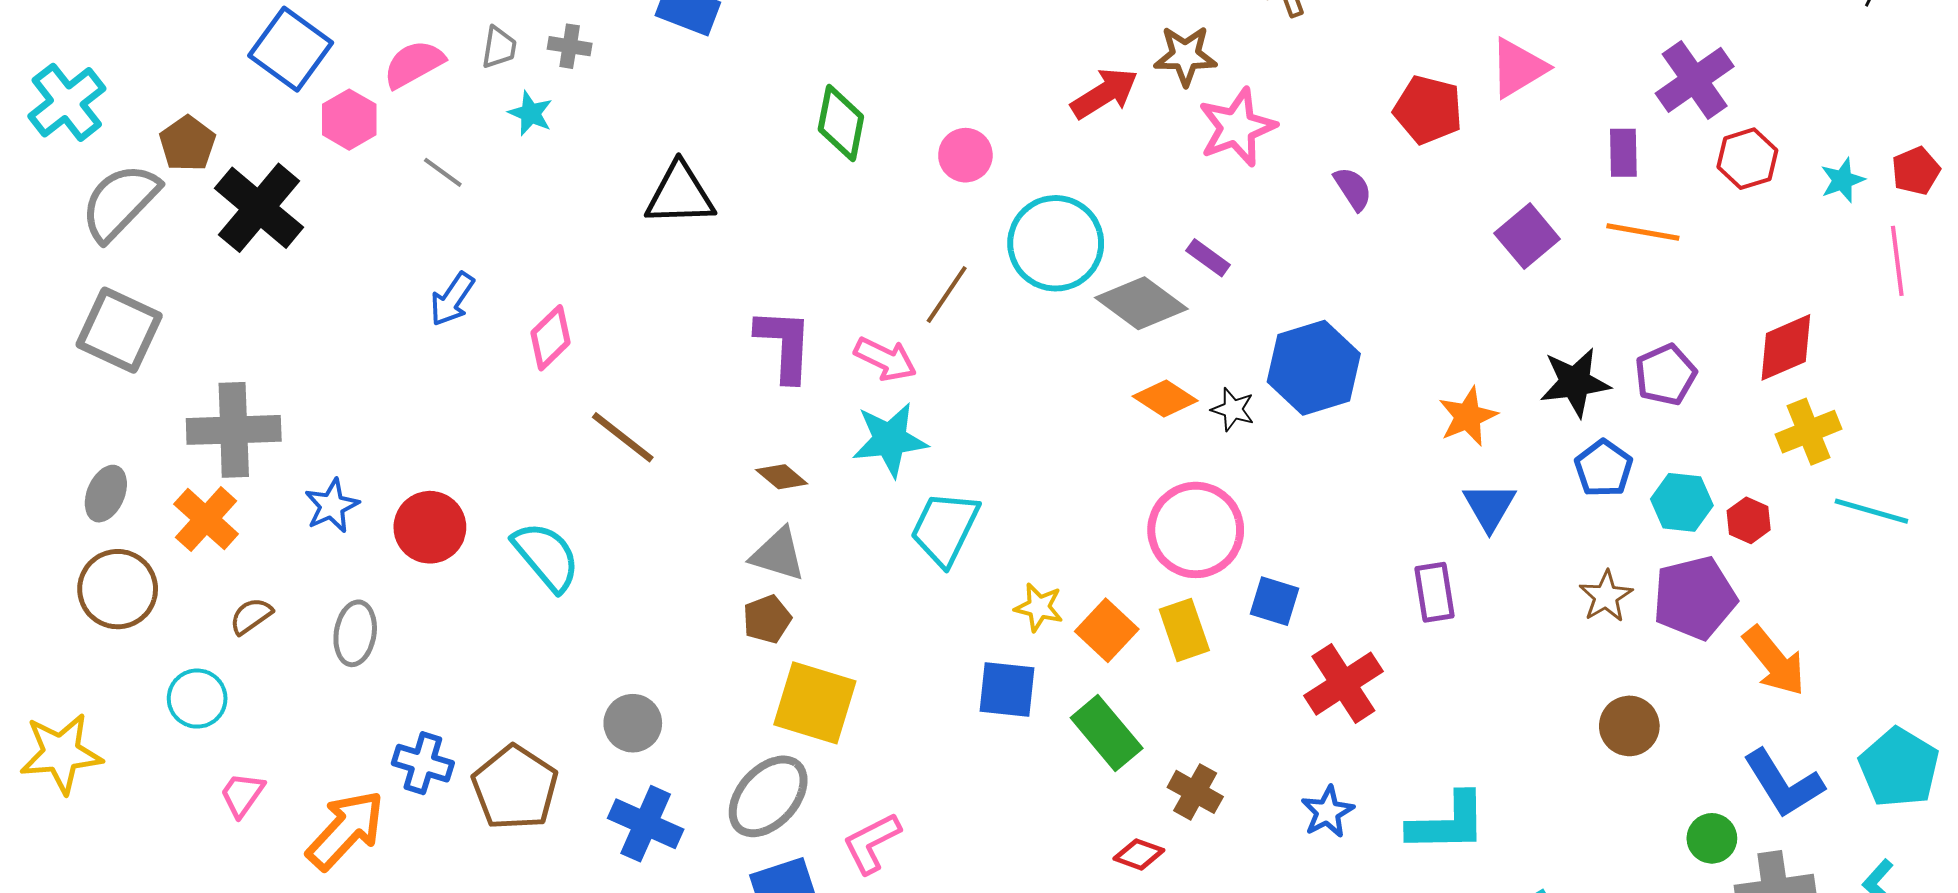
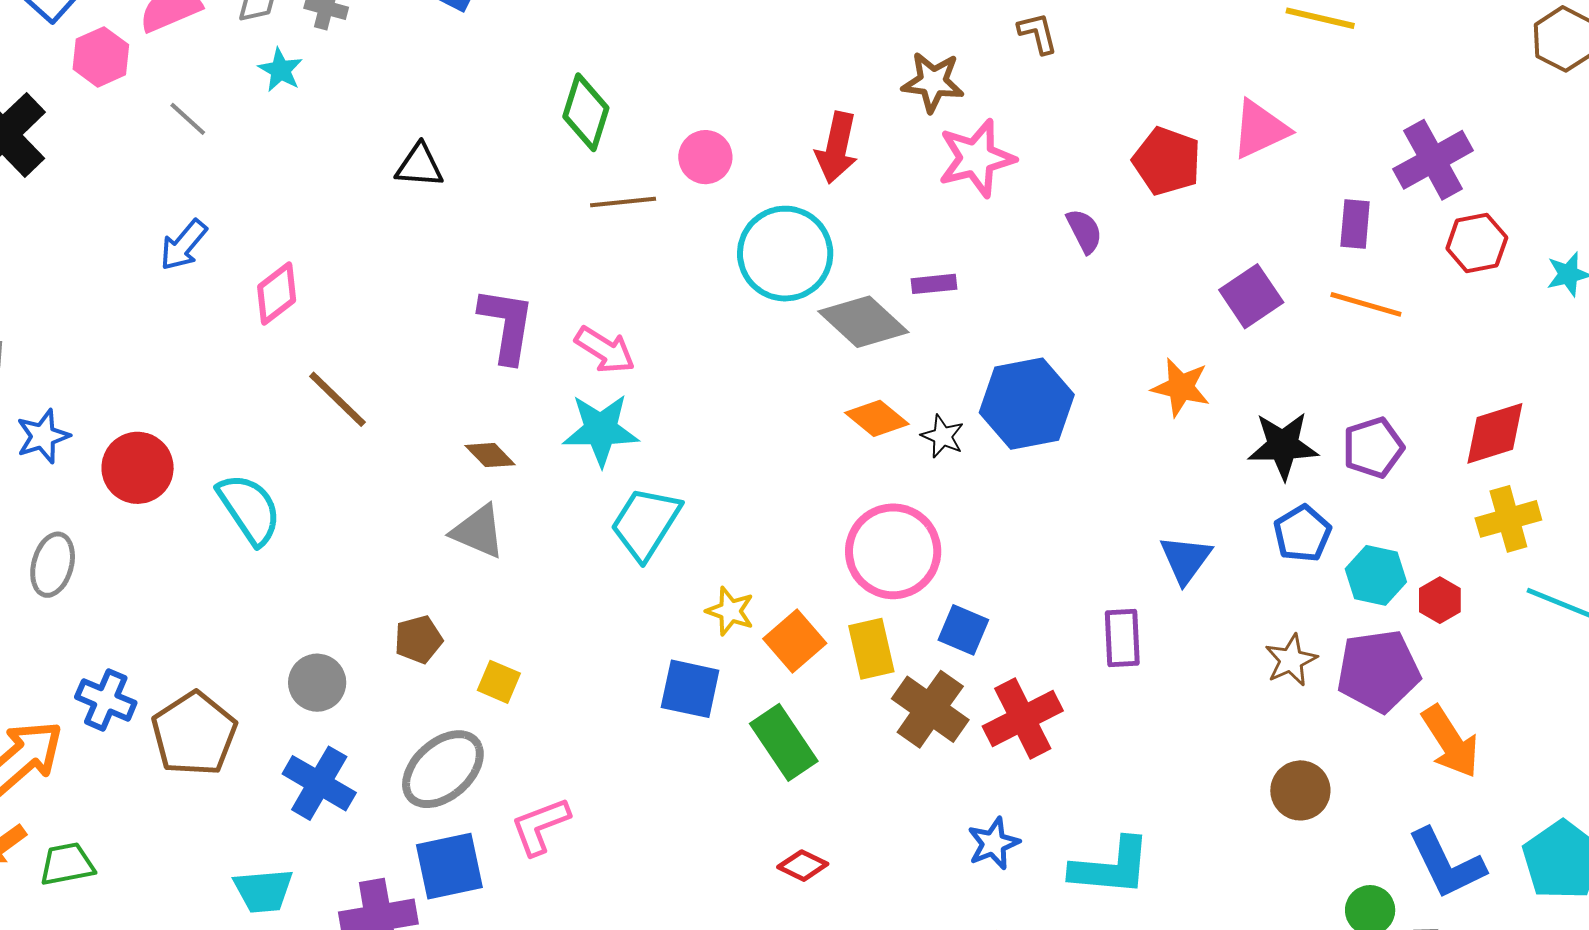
red arrow: (1104, 93) -> (837, 148), moved, turned 128
black triangle: (680, 194) -> (419, 166), size x0.7
purple rectangle: (1208, 258) -> (934, 284), turned -48
brown line: (947, 295) -> (623, 202), moved, turned 44
orange star: (1468, 416) -> (1181, 387), moved, turned 30
brown pentagon: (767, 619) -> (418, 639), moved
yellow square: (815, 703) -> (499, 682), size x0.5
brown cross: (1195, 792) -> (930, 709), moved, size x1.4

